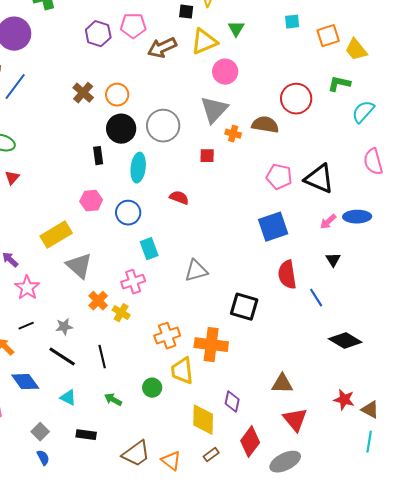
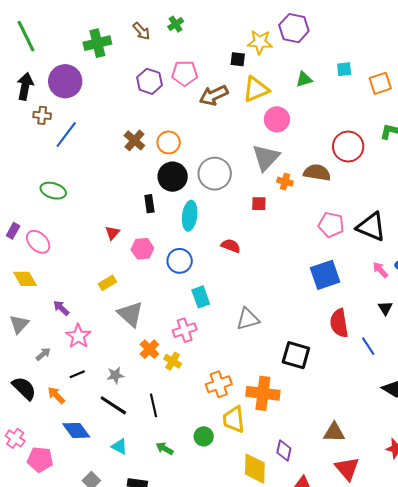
green triangle: (236, 29) -> (304, 79), moved, turned 42
red triangle: (12, 178) -> (112, 233), moved
pink arrow: (328, 222) -> (380, 270), turned 90
yellow rectangle: (56, 235) -> (107, 283), size x0.6

